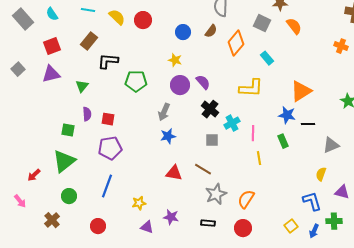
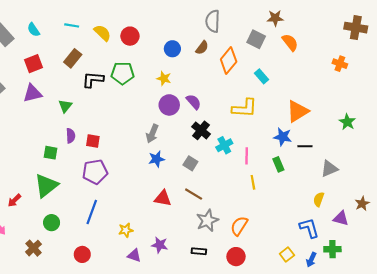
green pentagon: (136, 81) -> (123, 73), moved
gray square: (212, 140) -> (190, 163), moved, turned 32

